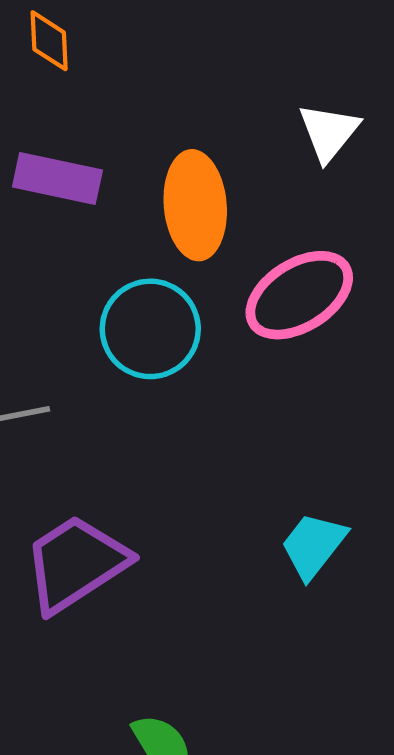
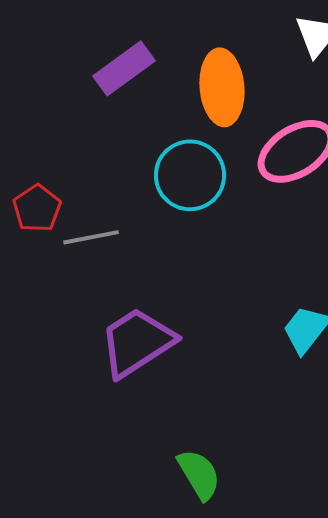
purple rectangle: (57, 179) -> (124, 68), turned -48

